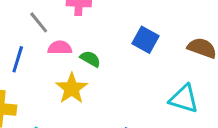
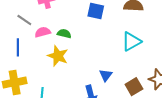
cyan triangle: (184, 99) -> (131, 41), turned -30

